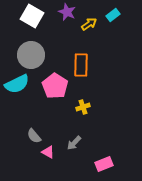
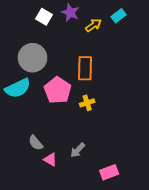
white square: (32, 16) -> (44, 17), moved, size x0.7
yellow cross: (83, 107) -> (87, 103), moved

